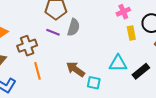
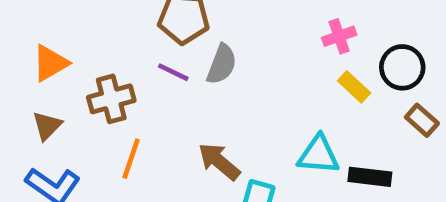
yellow rectangle: (131, 33) -> (354, 87), turned -40
orange line: (37, 71) -> (131, 159), turned 30
black rectangle: (141, 71) -> (370, 177), turned 42

